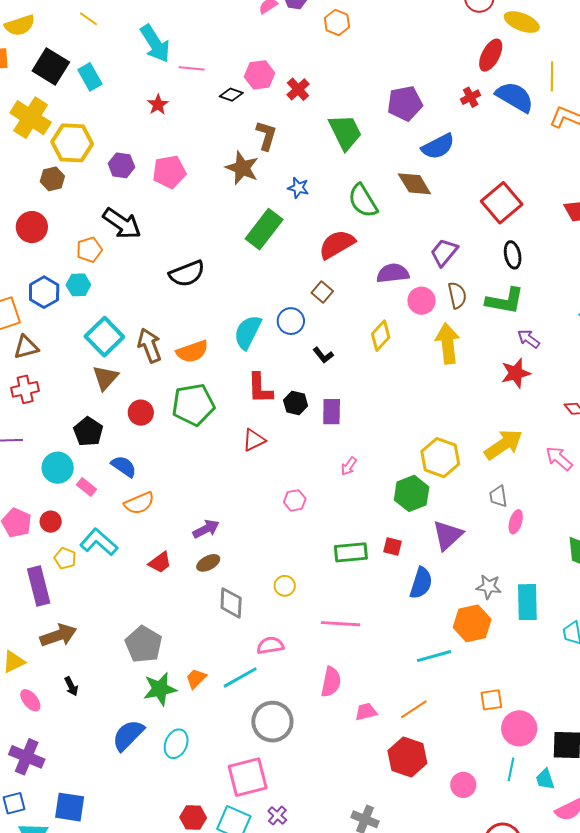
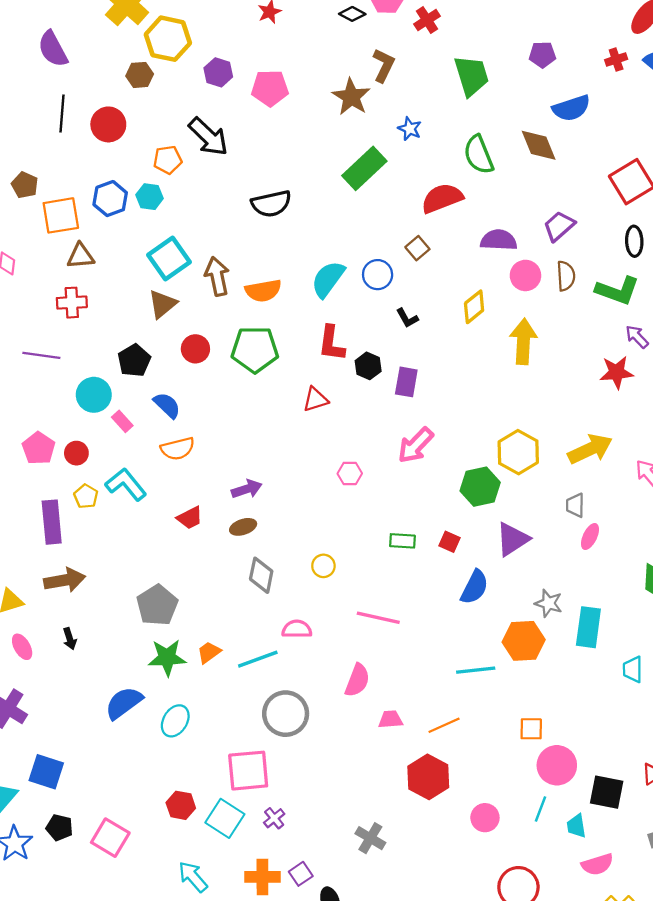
purple pentagon: (405, 103) -> (542, 55), size x0.7
yellow arrow: (448, 343) -> (523, 341), moved
pink arrow: (349, 466) -> (416, 445), size x1.8
green rectangle: (351, 552) -> (402, 541), size x0.7

